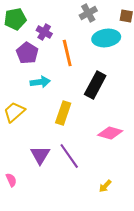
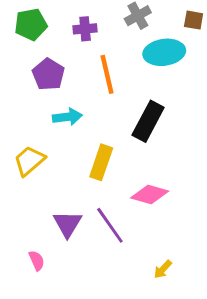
purple cross: (44, 32) -> (85, 29), moved, turned -35
pink diamond: (110, 133) -> (150, 195), moved
pink semicircle: (11, 180) -> (37, 261), moved

